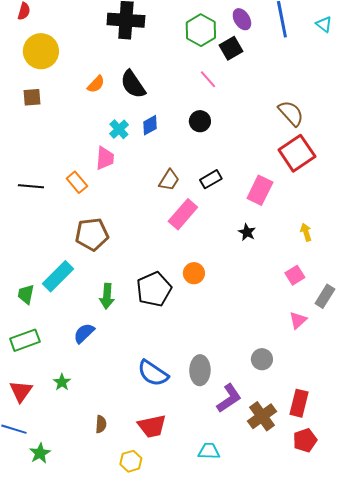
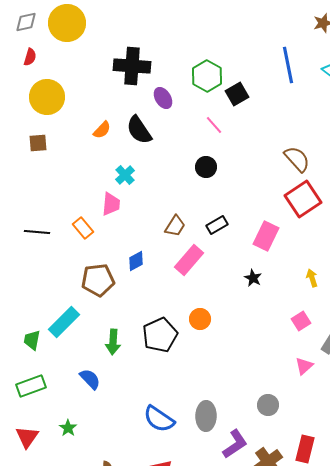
purple ellipse: (242, 19) -> (163, 98), moved
blue diamond: (150, 125) -> (136, 261), moved
blue semicircle: (84, 333) -> (90, 379), turned 90

